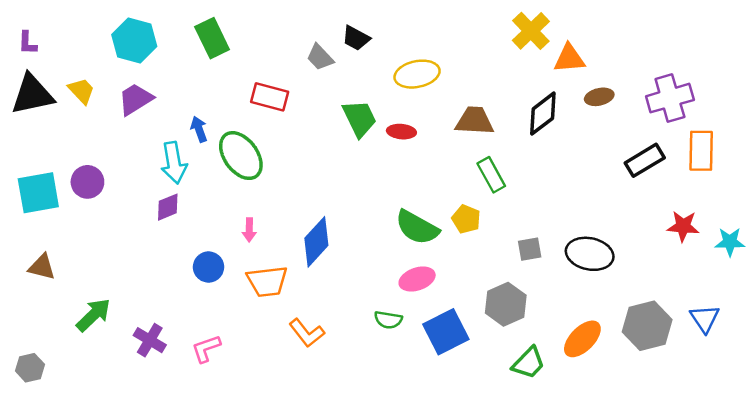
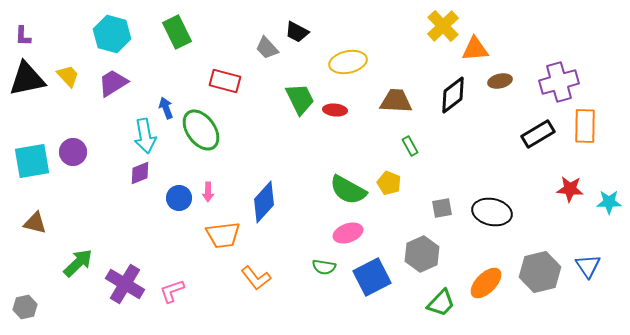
green rectangle: (491, 175) -> (410, 146), size x0.7
blue circle: (209, 267) -> (179, 198), moved
purple cross: (150, 340) -> (125, 284), size x1.4

